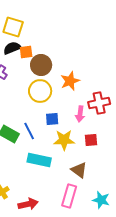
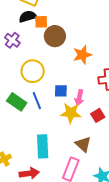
yellow circle: (40, 91) -> (33, 71), moved
pink arrow: (80, 114) -> (79, 98), moved
red square: (91, 140) -> (98, 115), turned -32
cyan rectangle: (39, 160) -> (43, 146), moved, turned 70

